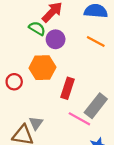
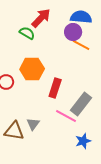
purple circle: (56, 39) -> (73, 32), moved
gray triangle: (36, 123) -> (33, 124), moved

